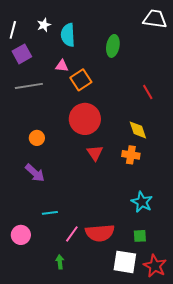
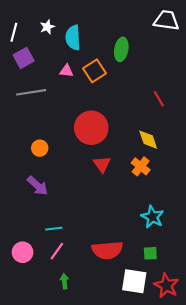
orange square: (81, 80) -> (94, 71), moved
orange cross: (131, 155) -> (141, 166), turned 30
pink line: (72, 234) -> (57, 251), moved

